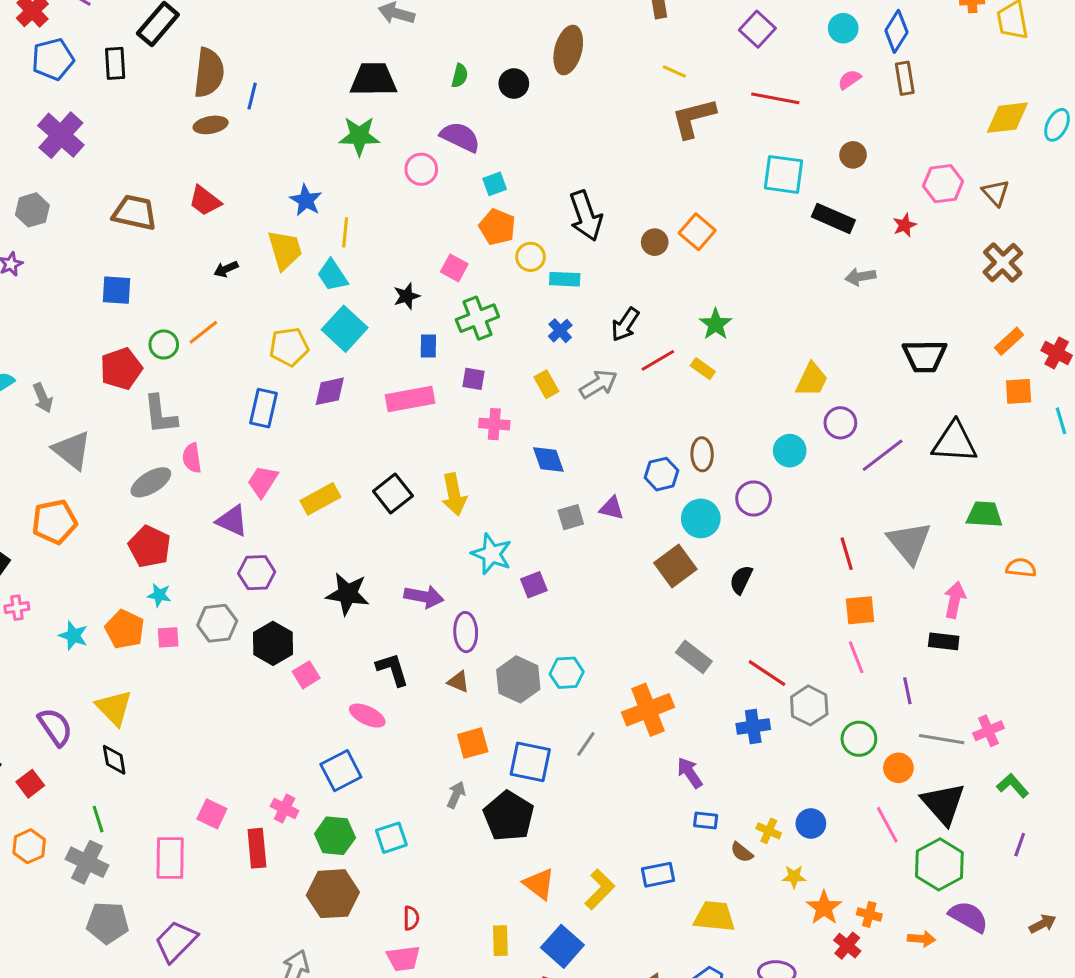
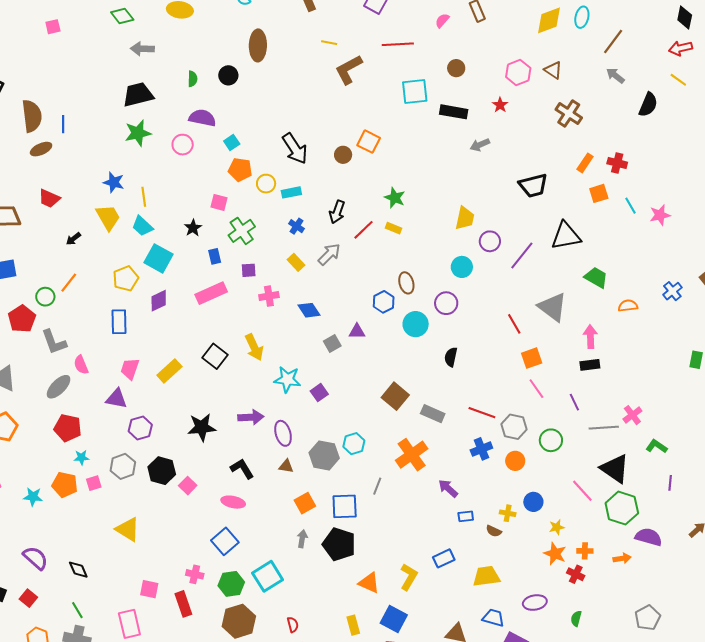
green trapezoid: (984, 514) -> (596, 277), turned 40
brown square: (675, 566) -> (395, 396), moved
yellow triangle: (114, 708) -> (128, 529), moved
orange circle: (898, 768) -> (515, 461), moved
cyan square: (391, 838) -> (268, 576), size x1.4
yellow star: (794, 877) -> (557, 527), moved

